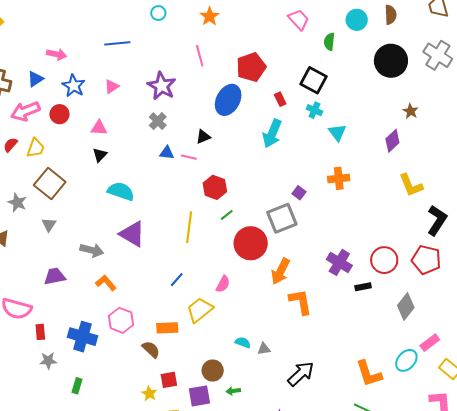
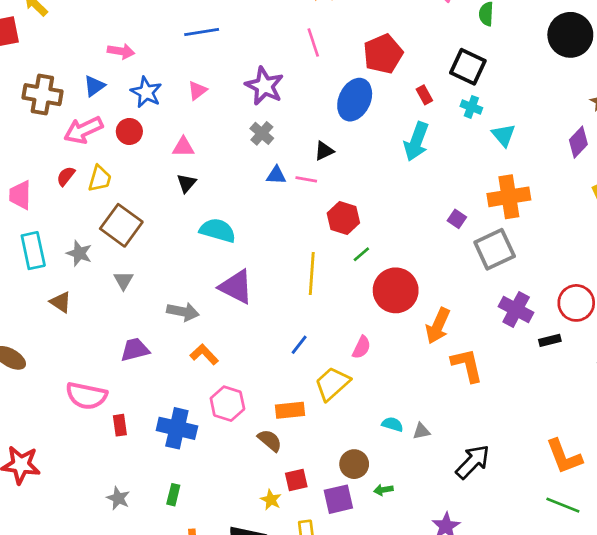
orange cross: (339, 178) -> (509, 197), size x1.4
gray square: (282, 218) -> (495, 249), moved
gray star: (48, 361) -> (118, 498), moved, turned 30

